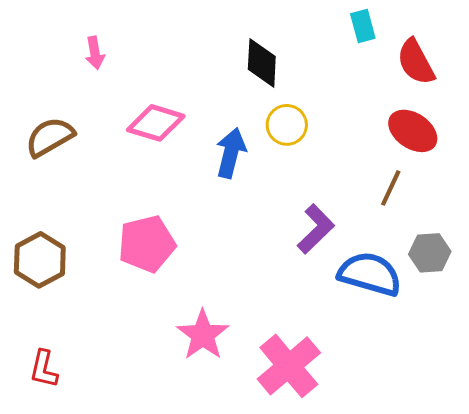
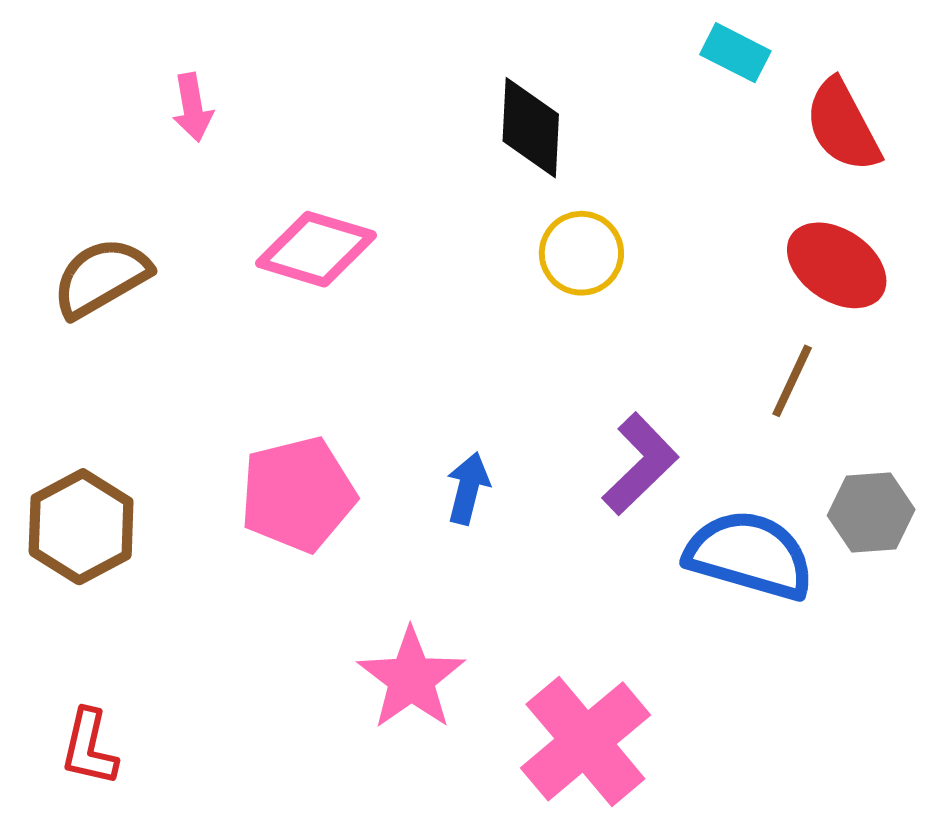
cyan rectangle: (363, 26) -> (735, 53), turned -48
blue arrow: (231, 153) -> (468, 488), moved, size x0.7

